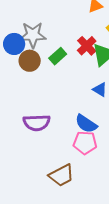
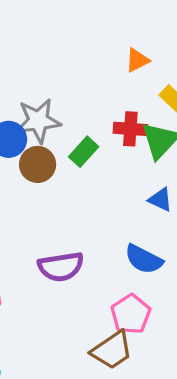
red cross: (87, 46) -> (130, 129), turned -36
pink pentagon: (85, 143) -> (131, 314), moved, turned -30

